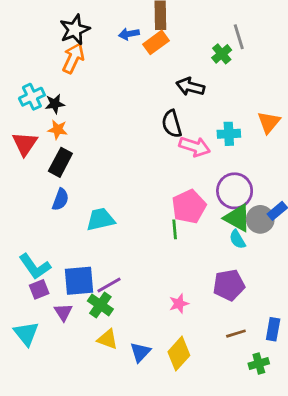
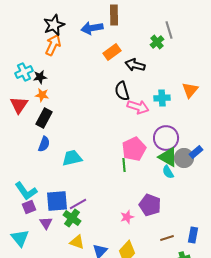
blue arrow: (129, 34) -> (92, 28), size x1.5
orange rectangle: (156, 42) -> (112, 52), moved
purple pentagon: (229, 285) -> (150, 205), moved, turned 30

